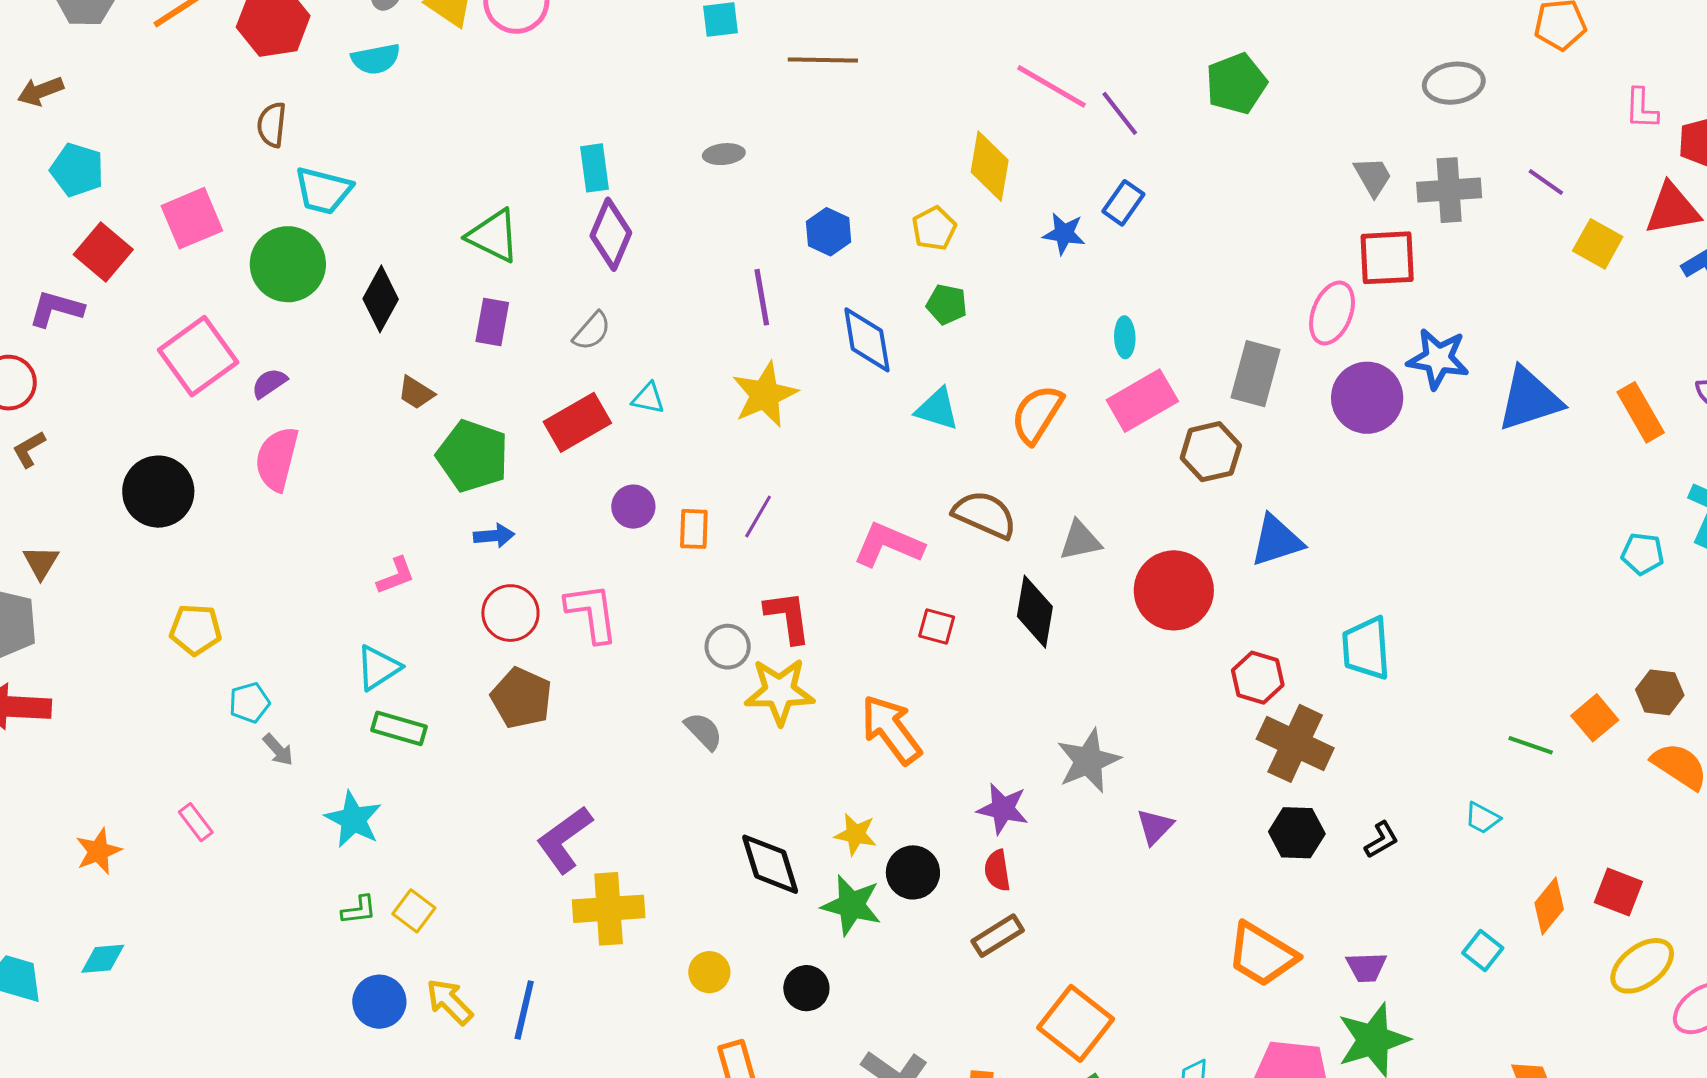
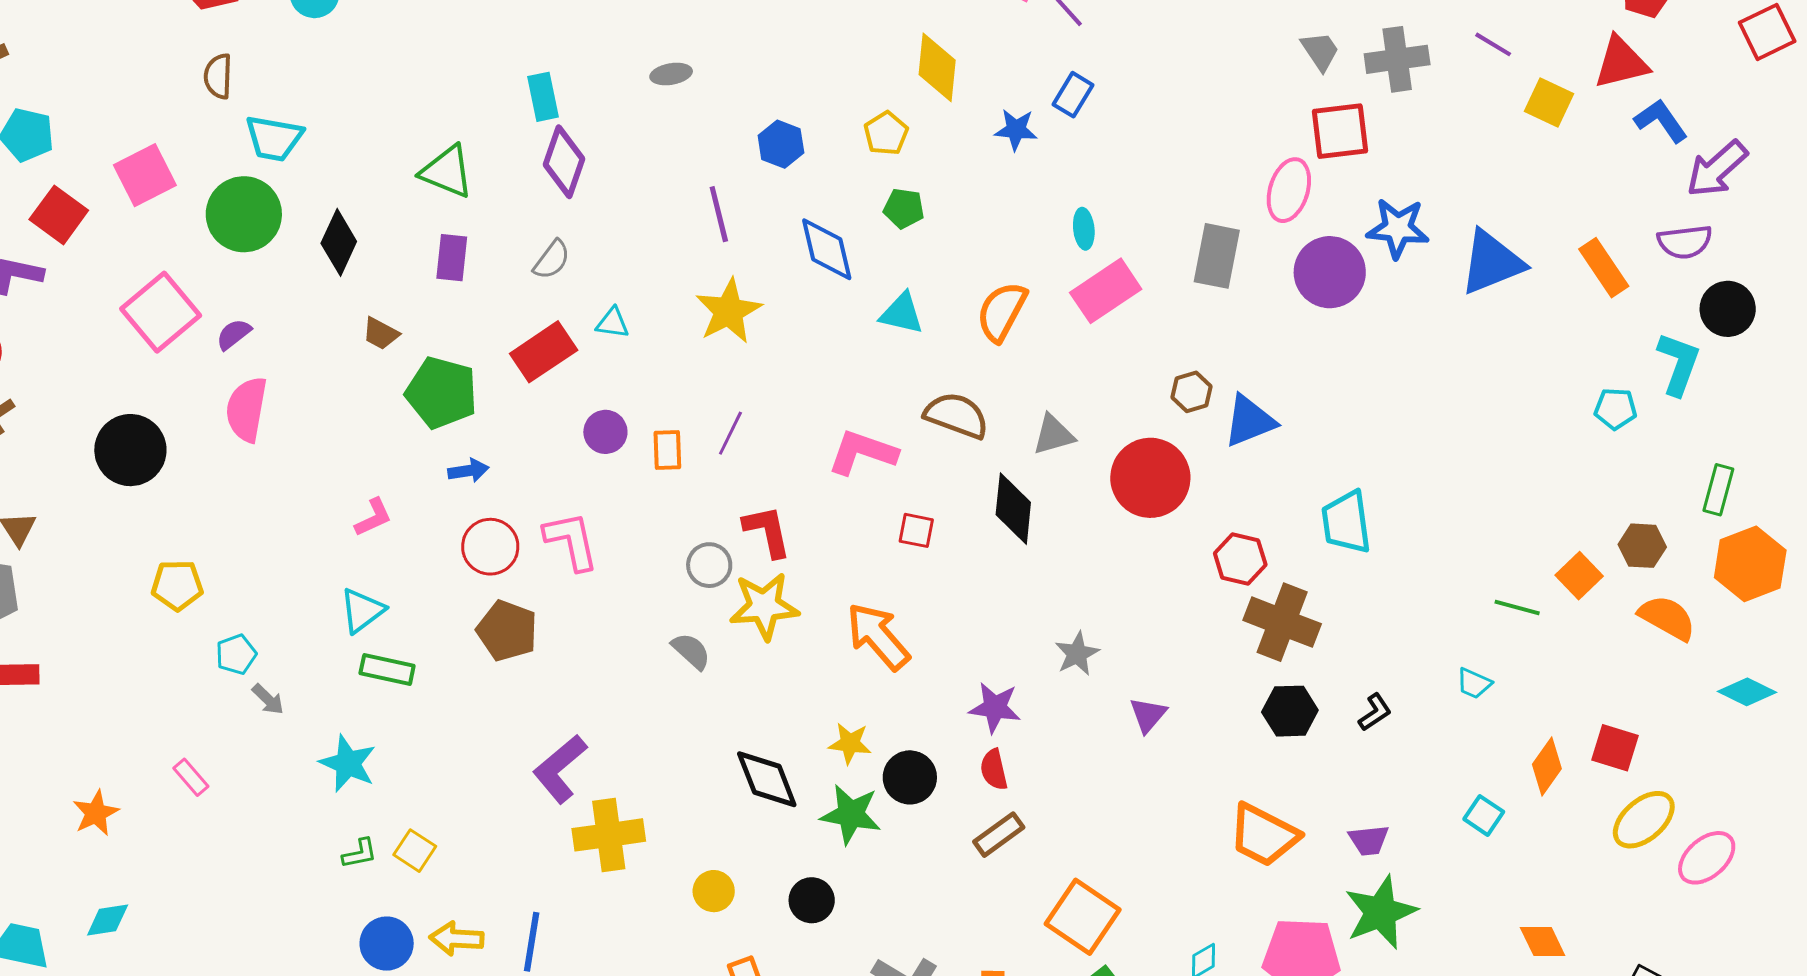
brown hexagon: (1211, 452) -> (1192, 392), moved, size x0.7
gray star: (1088, 761) -> (1077, 654), size x0.7
yellow arrow: (450, 1002) -> (457, 939), turned -38

